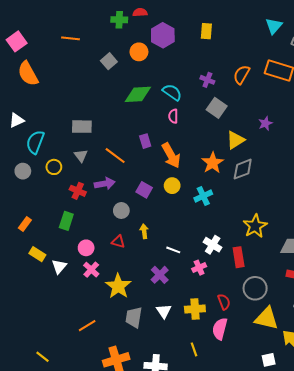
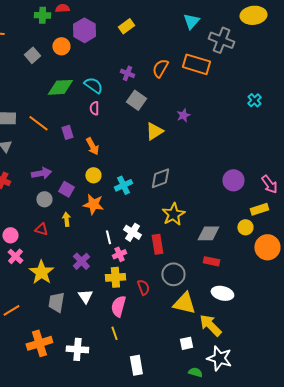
yellow rectangle: (206, 31) -> (126, 26), turned 49
orange line: (115, 156) -> (38, 123), moved
orange arrow: (171, 156) -> (92, 146), size x0.7
orange star: (213, 163) -> (93, 204), moved, turned -30
gray diamond: (243, 169) -> (160, 178), moved
purple arrow: (105, 184) -> (41, 173), moved
purple square: (144, 190) -> (66, 189), moved
white line: (173, 250) -> (108, 237), moved, turned 56
yellow cross: (195, 309) -> (115, 277), moved
pink semicircle: (220, 329) -> (118, 306), moved

